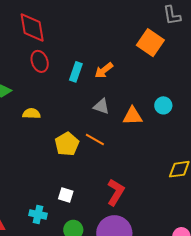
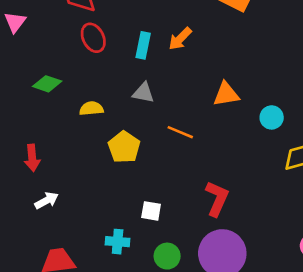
cyan circle: (163, 105) -> (272, 117), moved
gray triangle: (101, 106) -> (143, 93), moved
yellow pentagon: (67, 144) -> (124, 147), moved

